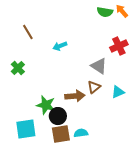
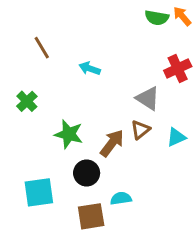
cyan arrow: (60, 46) -> (90, 68), turned 40
brown arrow: (75, 96) -> (112, 143), turned -48
green star: (46, 105) -> (69, 134), moved
brown square: (61, 134) -> (91, 216), moved

